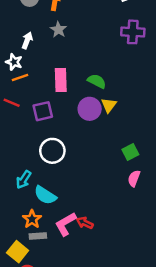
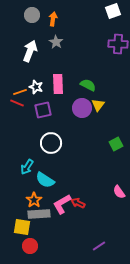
white arrow: (27, 40) -> (30, 51), size x1.5
white star: (14, 62) -> (36, 87), moved
orange line: (20, 78) -> (20, 92), moved
pink semicircle: (134, 178) -> (119, 192), moved, turned -56
gray rectangle: (38, 236) -> (39, 214), size x1.5
yellow square: (18, 252) -> (22, 227), turned -30

